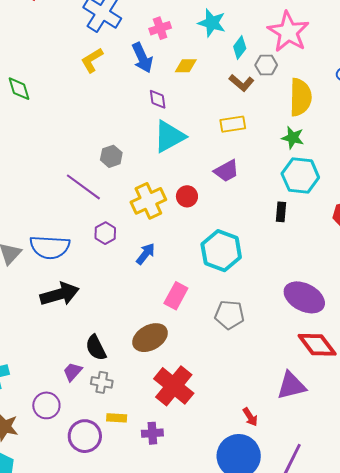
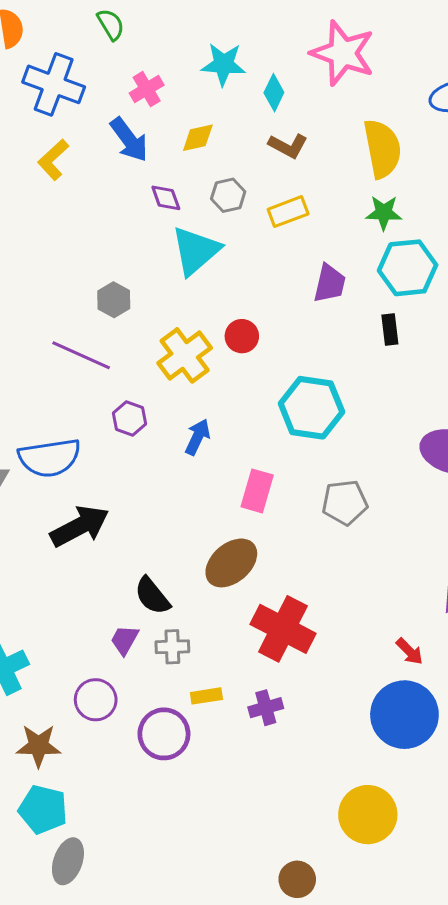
gray hexagon: (266, 65) -> (228, 195), moved
purple trapezoid: (226, 171) -> (330, 283), moved, turned -36

